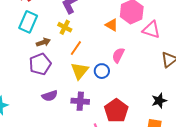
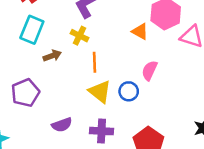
orange line: (76, 48) -> (94, 62), turned -35
purple pentagon: (40, 64) -> (25, 93), moved
yellow triangle: (80, 71) -> (100, 92), turned -30

